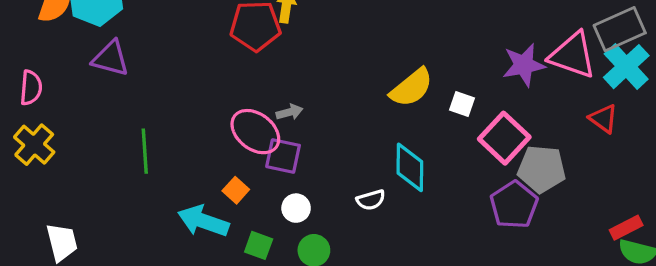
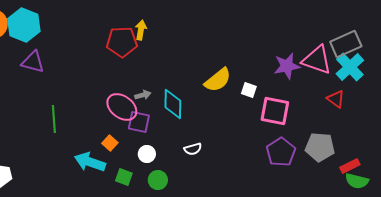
pink square: (504, 138) -> (275, 111), turned -32
cyan diamond: (410, 167) -> (173, 104), moved
gray pentagon: (542, 169) -> (320, 147), moved

